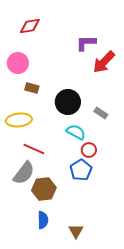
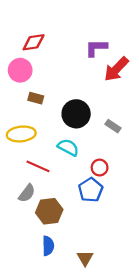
red diamond: (30, 26) -> (34, 42), moved
cyan semicircle: (76, 132) -> (68, 147), moved
gray semicircle: (24, 173) -> (27, 193), size x0.7

